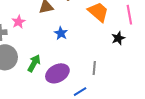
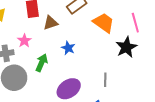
black star: (118, 38) -> (126, 47), size x1.5
green arrow: (34, 63) -> (42, 63), moved

